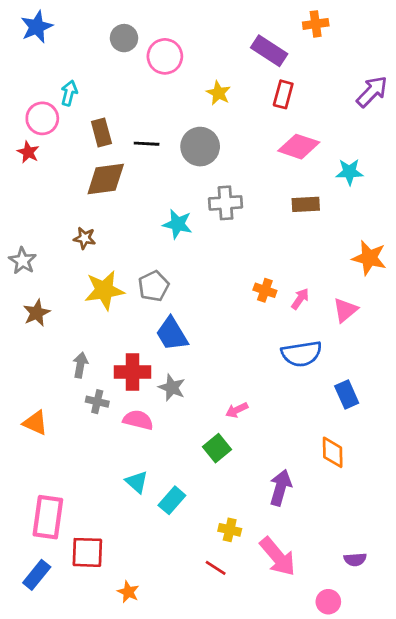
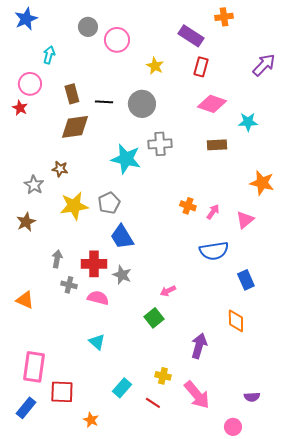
cyan arrow: (69, 93) -> (49, 55), moved
cyan star: (178, 224) -> (126, 159), size x1.4
gray star: (23, 261) -> (34, 185), moved
cyan rectangle: (172, 500) -> (122, 388), moved

